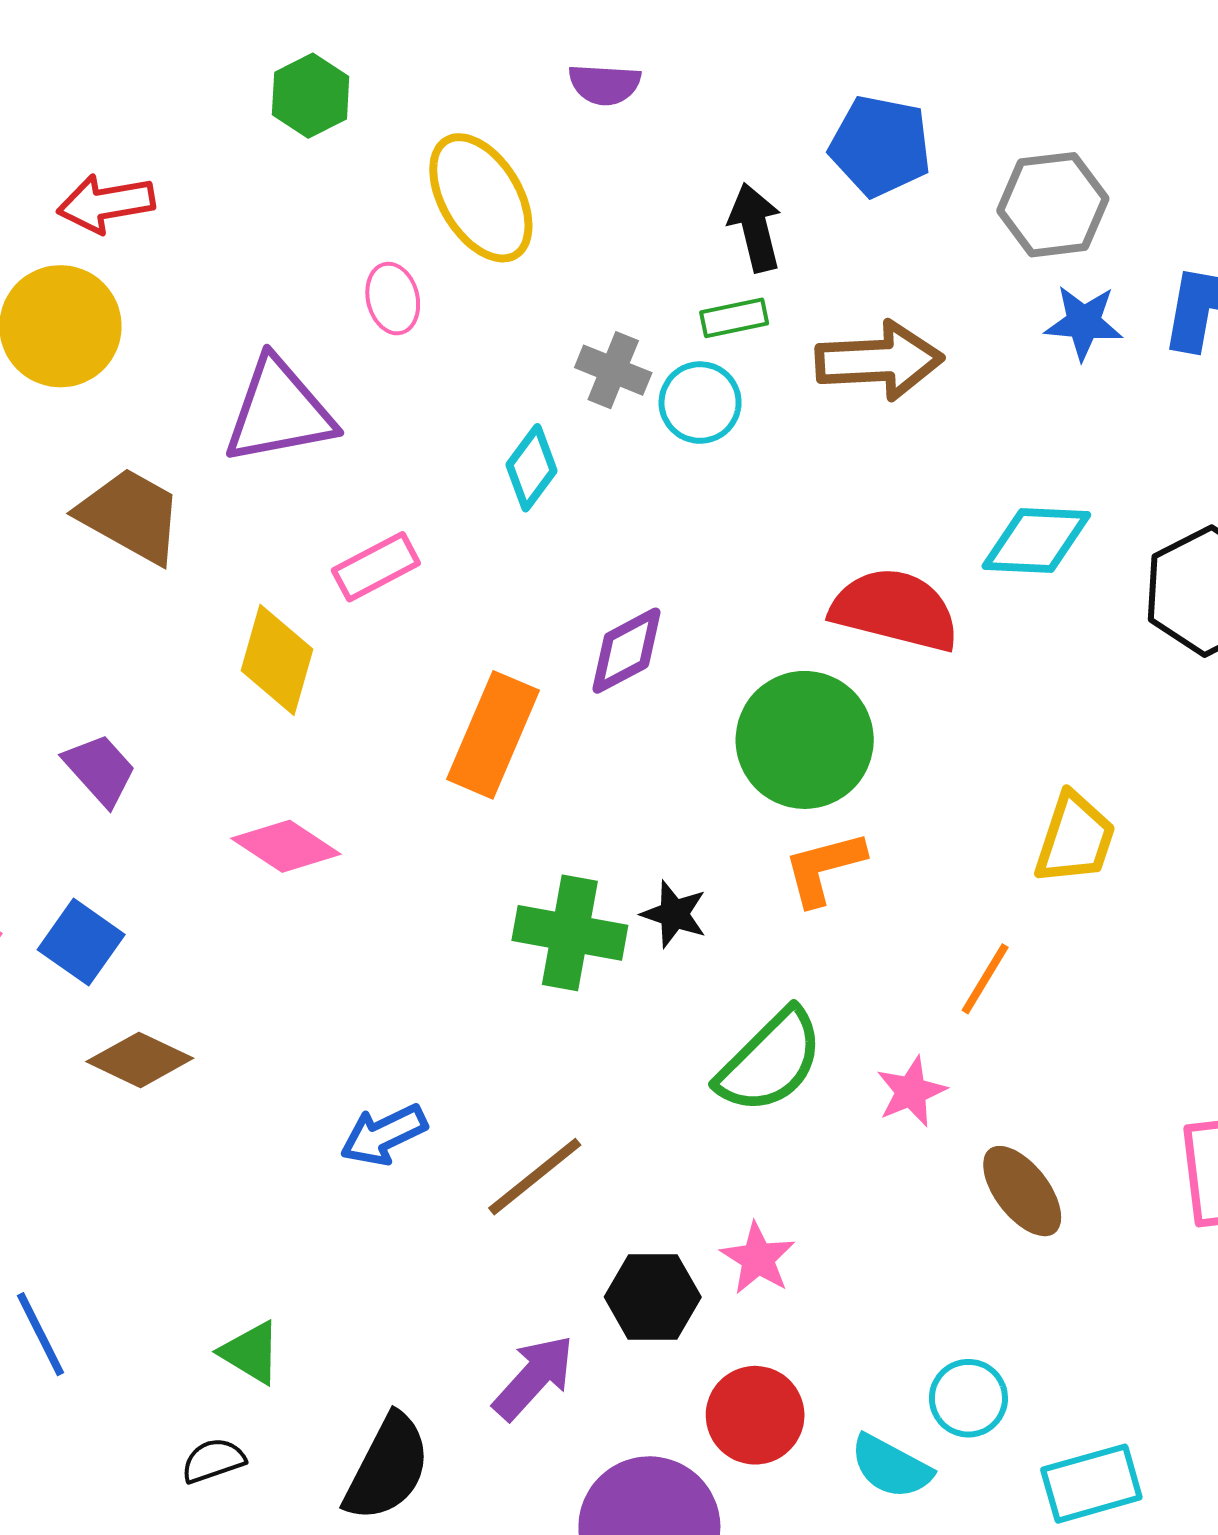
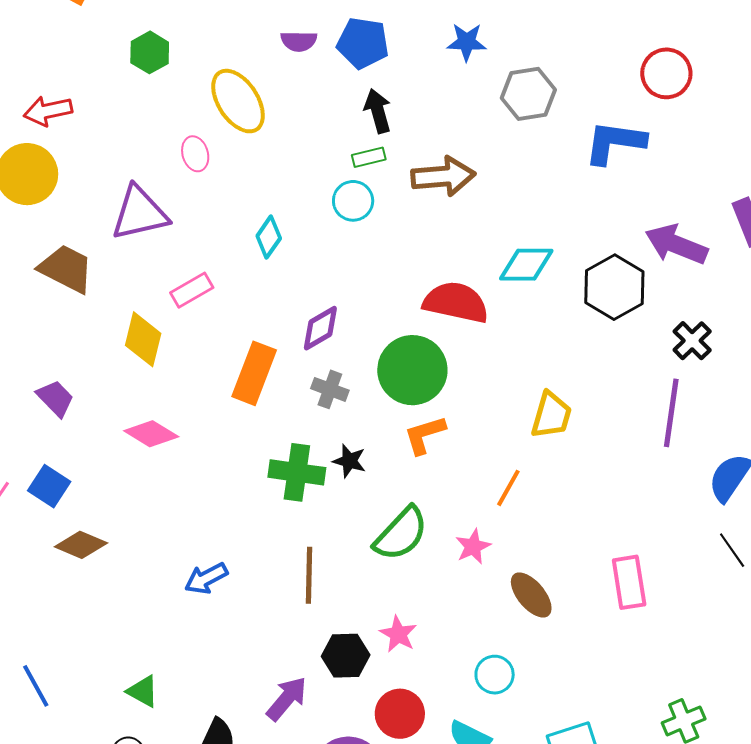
blue pentagon: (880, 146) -> (363, 43), moved
blue star: (1084, 322) -> (467, 42), moved
gray cross: (613, 370) -> (330, 389), moved
brown line: (535, 1177) -> (309, 575), moved, turned -48
cyan circle: (968, 1398) -> (495, 675), moved

